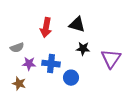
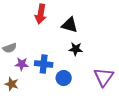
red arrow: (46, 28) -> (41, 14), moved
purple triangle: (111, 59) -> (104, 77), moved

